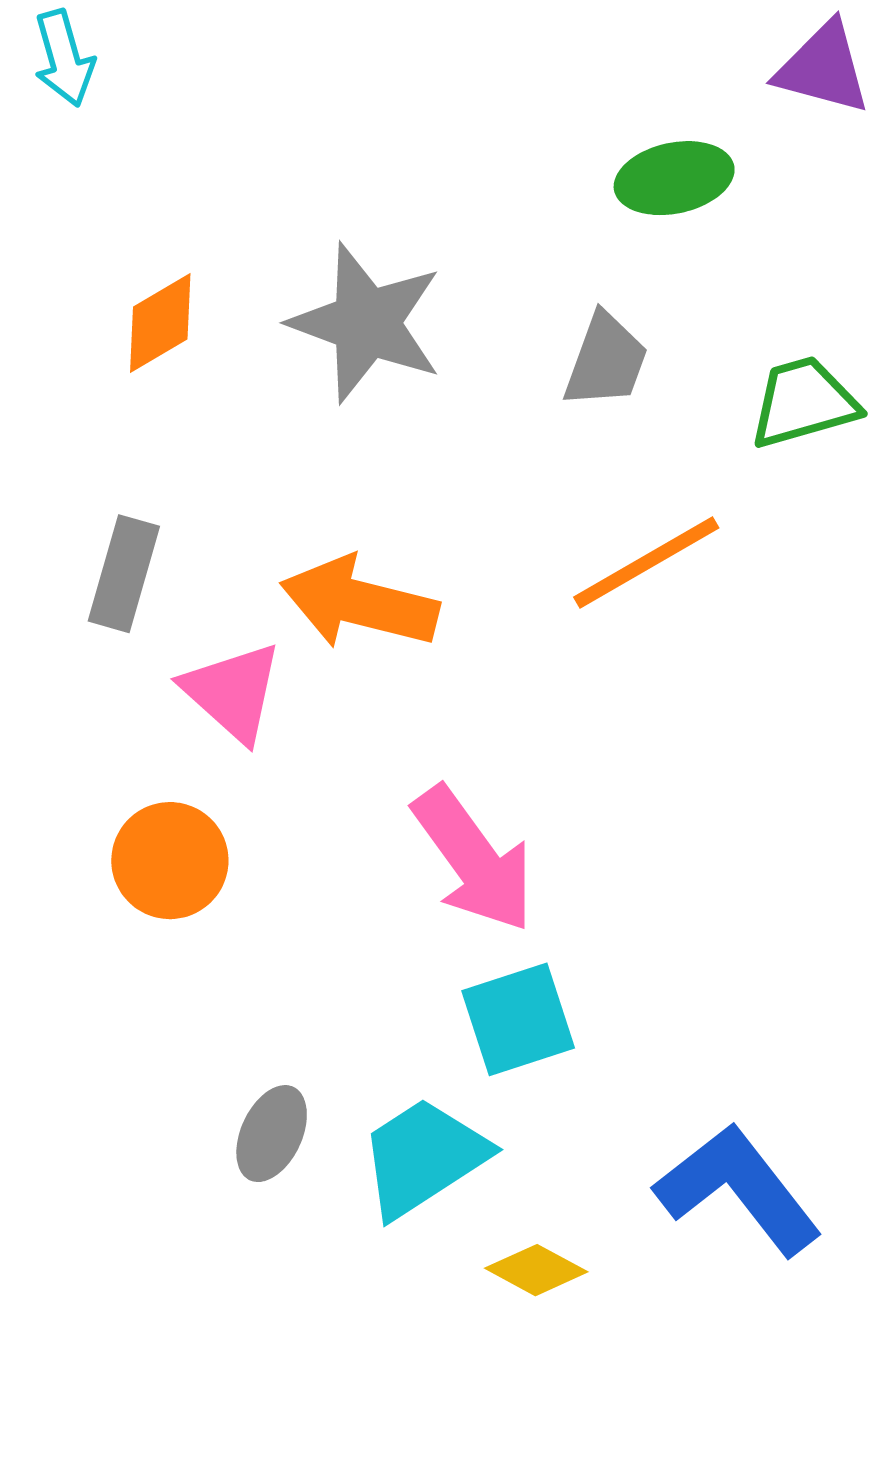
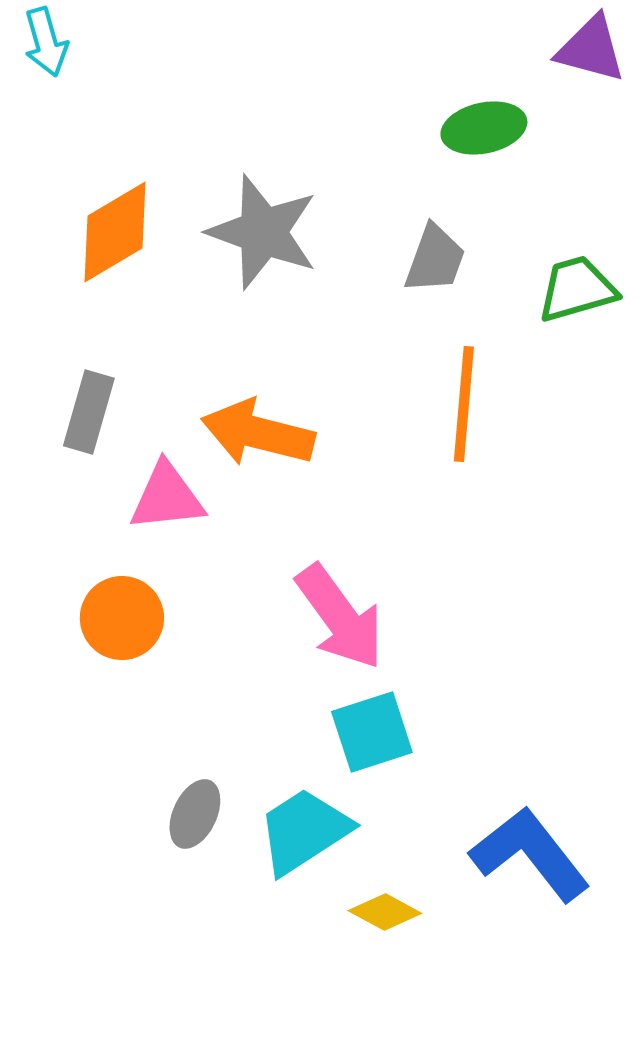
orange diamond: (160, 323) -> (115, 232), size x1.4
orange line: (646, 563) -> (464, 404), turned -55
pink triangle: (233, 692) -> (167, 497), turned -48

